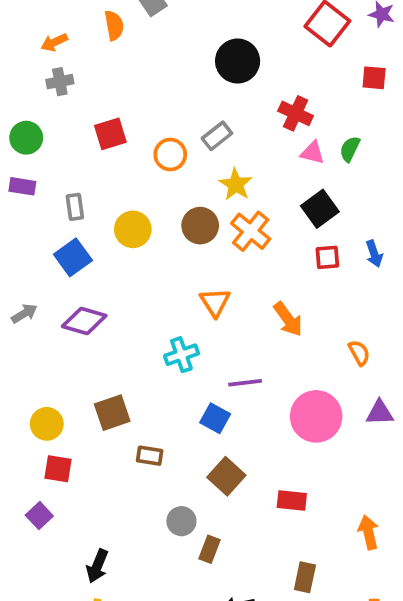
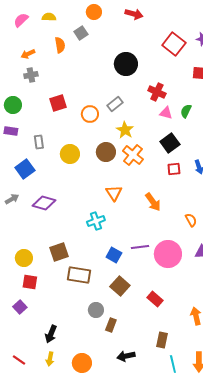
blue square: (73, 257) -> (25, 169), moved
purple line: (245, 383) -> (140, 247), moved
brown rectangle: (150, 456) -> (79, 275), size x1.6
red rectangle: (292, 501) -> (155, 299), turned 35

